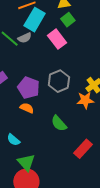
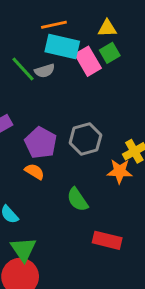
cyan rectangle: (35, 20) -> (62, 46), turned 65
pink rectangle: (57, 39) -> (88, 61), moved
red rectangle: (83, 149) -> (107, 240), turned 54

